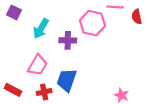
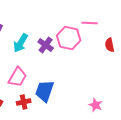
red semicircle: (137, 17) -> (110, 45), moved
purple cross: (68, 40) -> (46, 45), moved, turned 35

